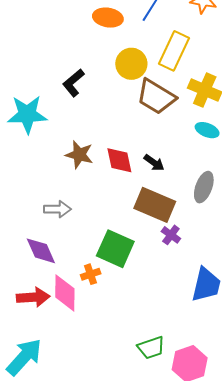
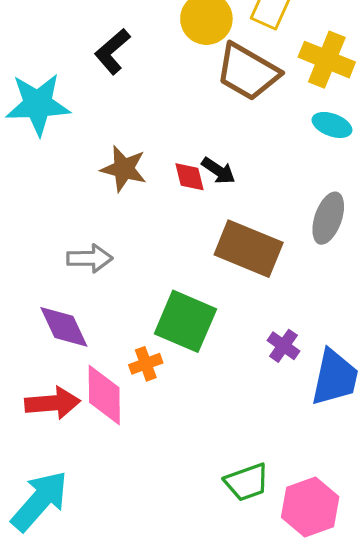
red diamond: (119, 160) -> (190, 177), size x0.7
black arrow: (154, 163) -> (218, 171), moved
purple cross: (171, 235) -> (283, 346), moved

